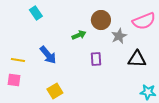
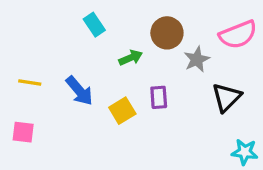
cyan rectangle: (36, 13) -> (94, 25), moved
black triangle: (137, 59) -> (226, 97), turned -48
yellow line: (18, 60) -> (30, 83), moved
yellow square: (55, 91) -> (122, 111), moved

